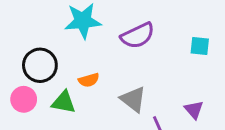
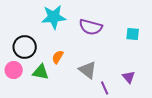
purple semicircle: (138, 36) -> (91, 27), turned 40
orange semicircle: (89, 80) -> (58, 57), turned 136

